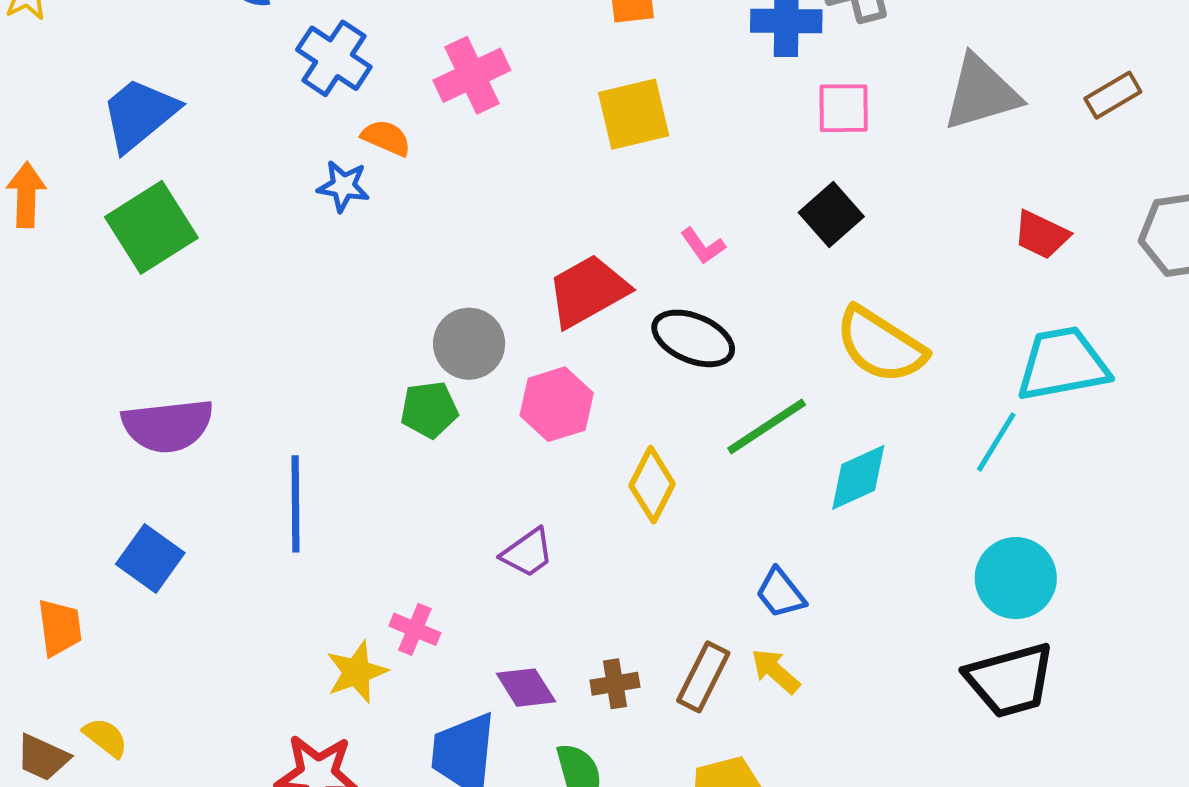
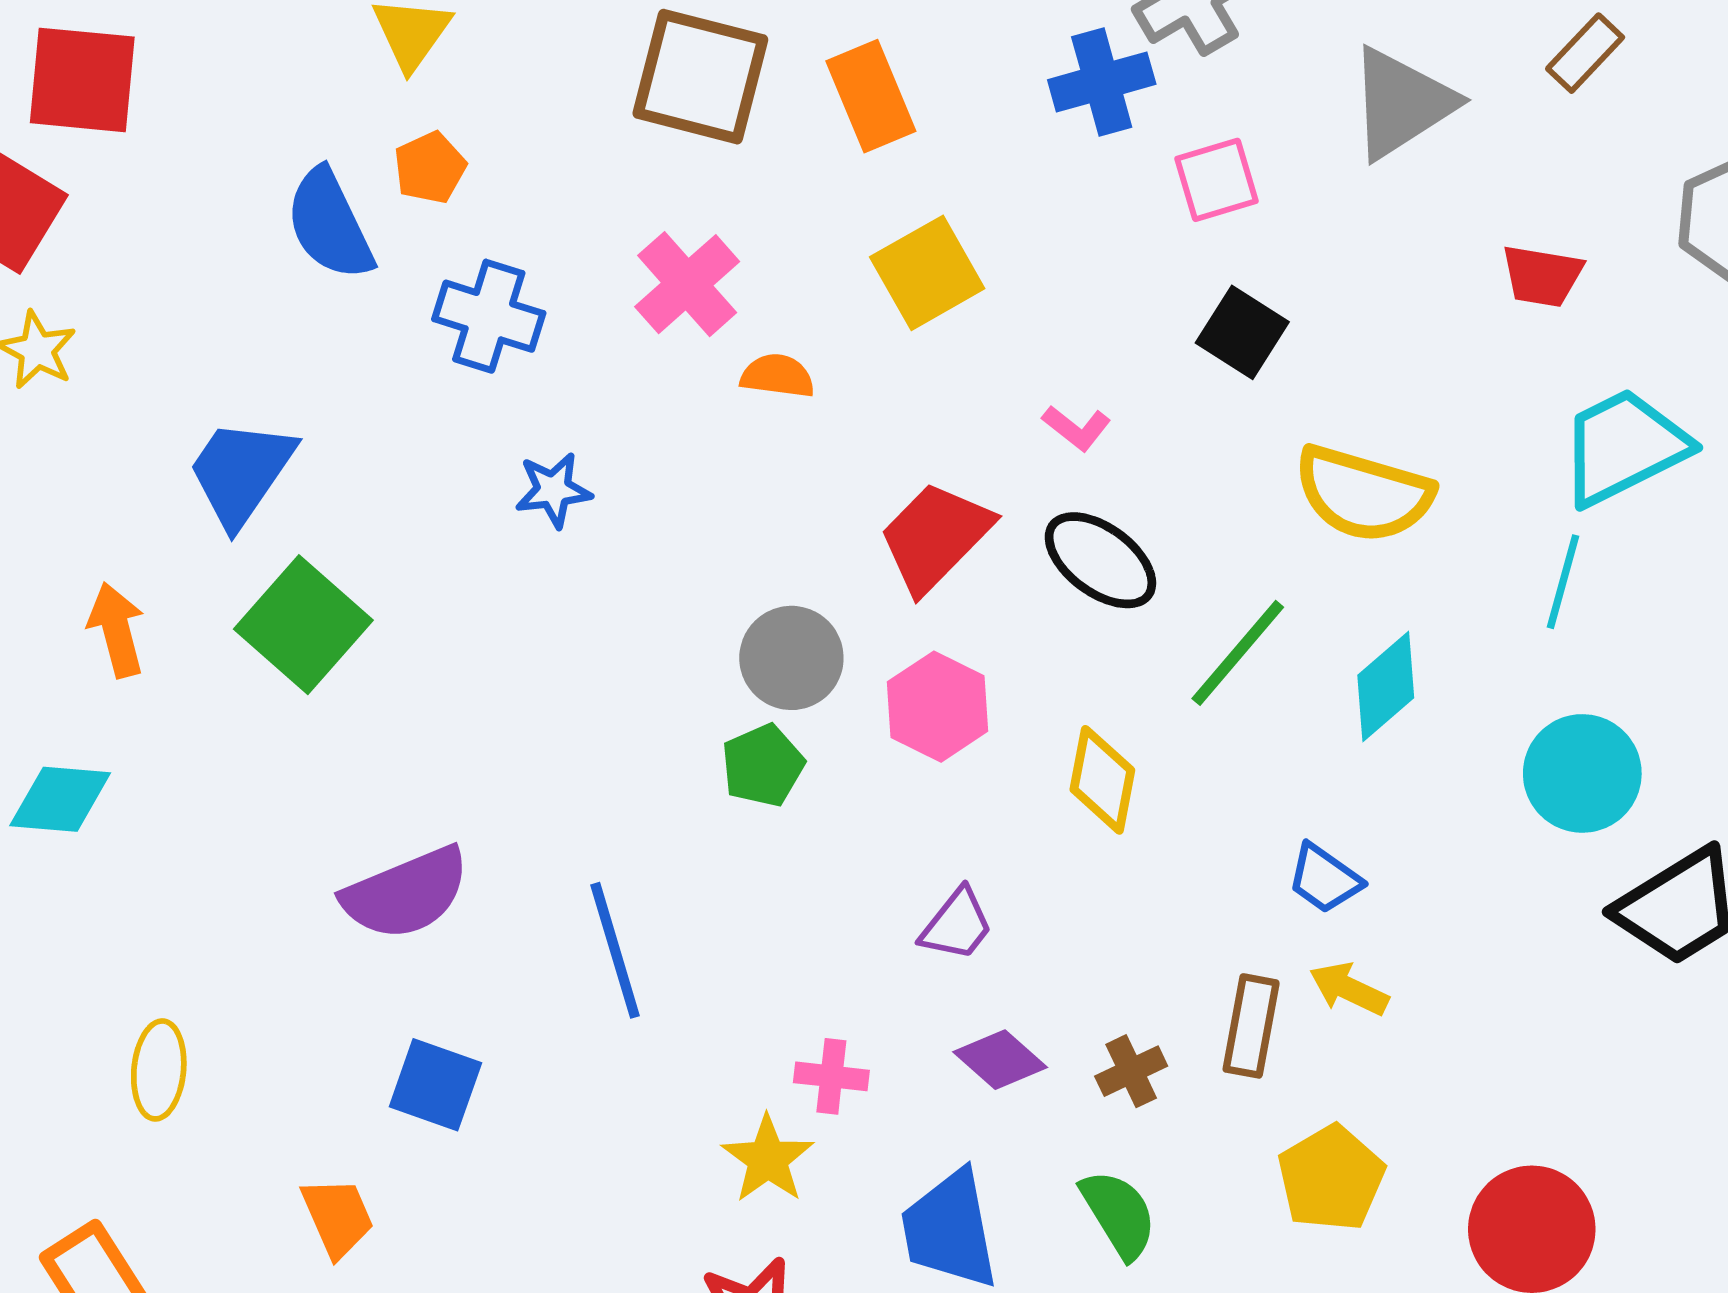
orange semicircle: (386, 138) -> (777, 376), moved
black ellipse: (693, 338) -> (1100, 560), turned 30
cyan circle: (1016, 578) -> (1582, 773), moved
purple diamond: (526, 688) -> (1000, 1060), moved

